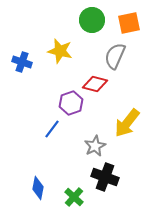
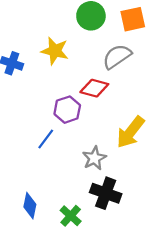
gray semicircle: (115, 56) -> (117, 56), turned 32

